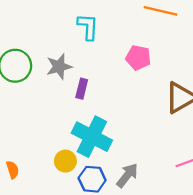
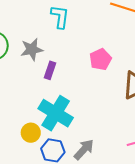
pink pentagon: (138, 58) -> (101, 59), moved, turned 30

